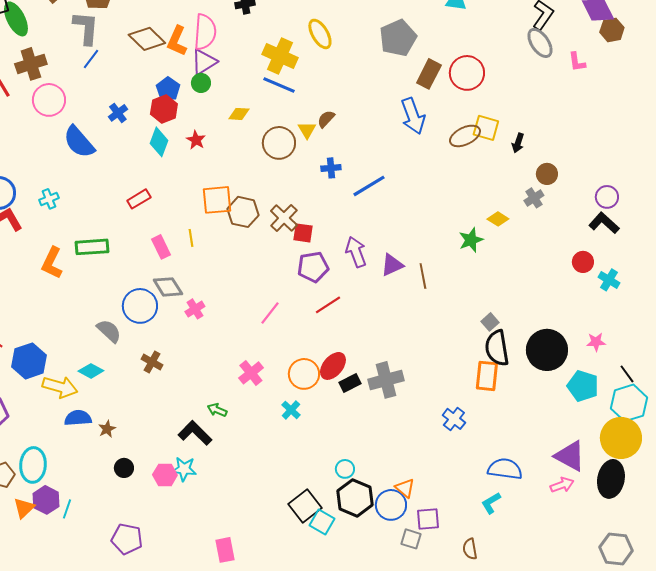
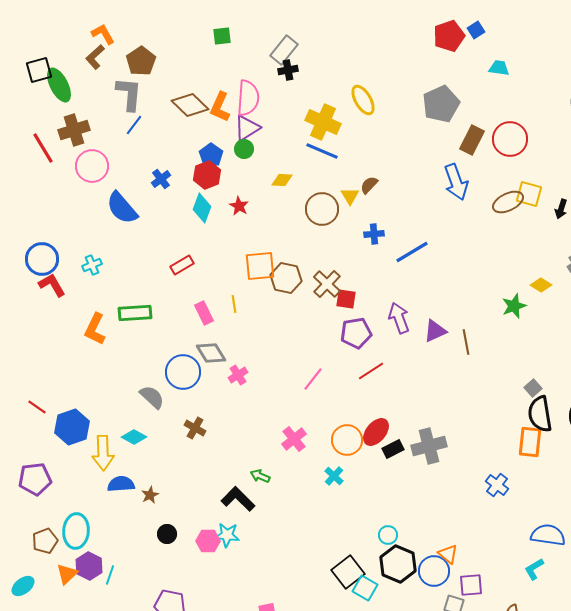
yellow arrow: (60, 387) -> (103, 453), turned 72

